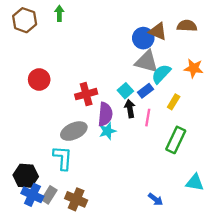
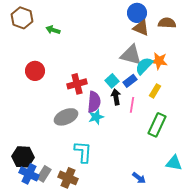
green arrow: (59, 13) -> (53, 30), moved, turned -72
blue circle: (143, 38) -> (137, 13), moved
orange star: (194, 68) -> (159, 61), moved
cyan L-shape: (63, 158) -> (83, 152), moved

